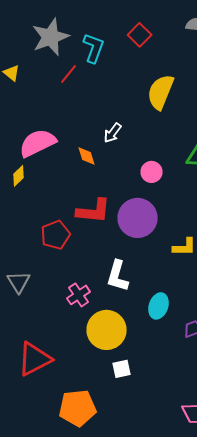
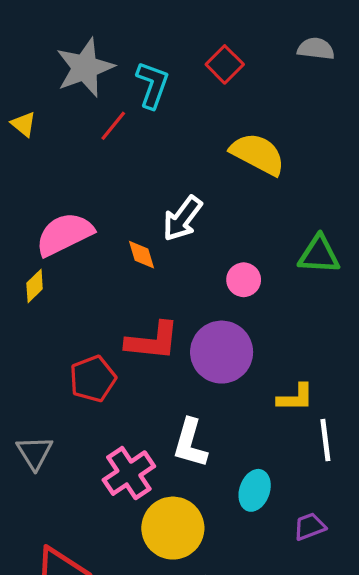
yellow semicircle: (160, 92) -> (258, 154), turned 96
white arrow: (112, 133) -> (182, 218), size x1.4
pink cross: (78, 295) -> (129, 473), size x1.4

